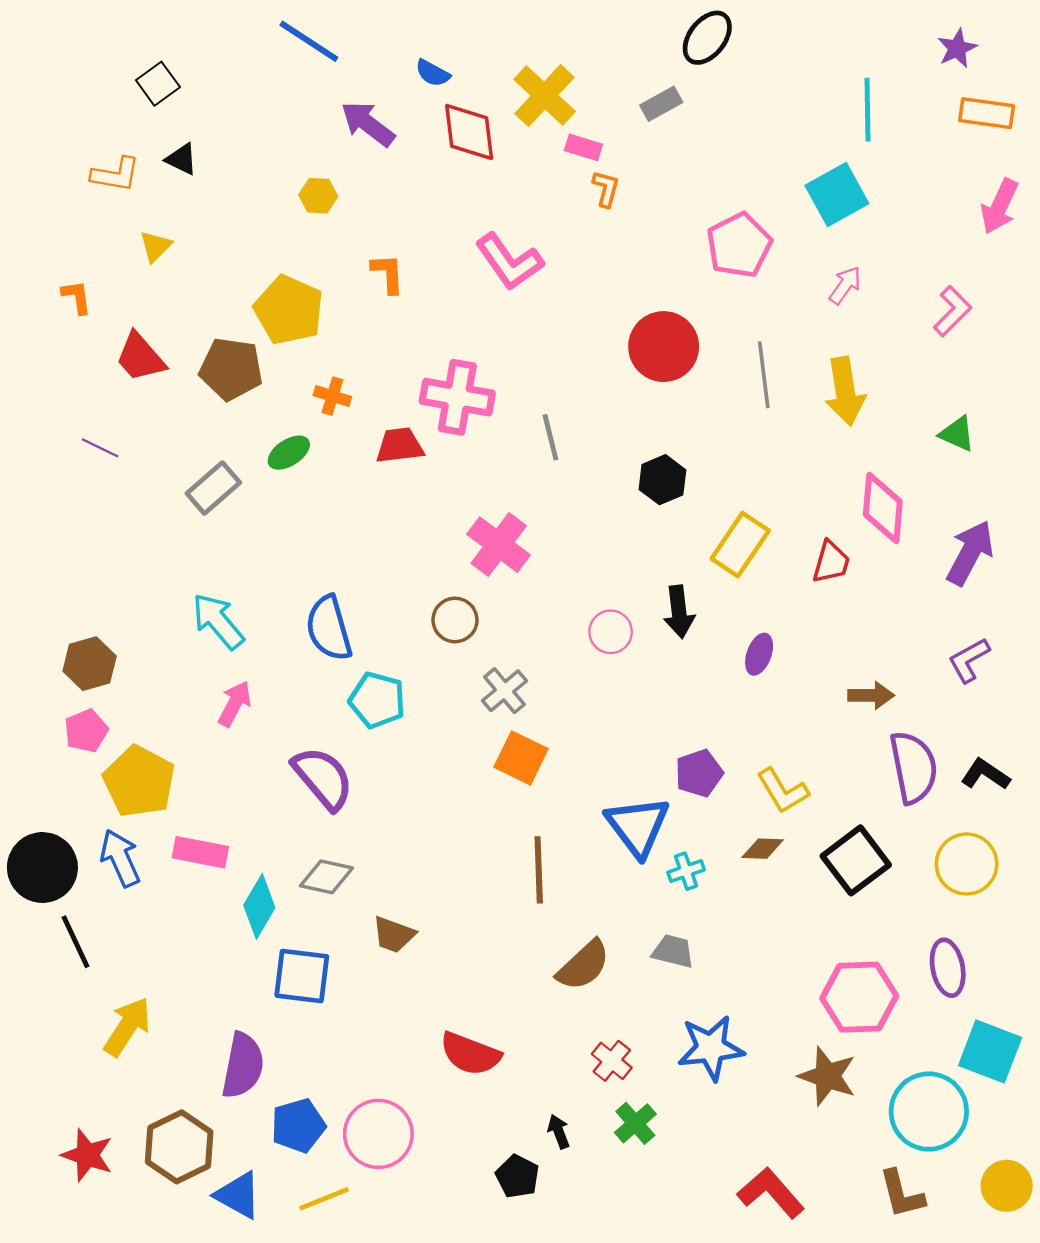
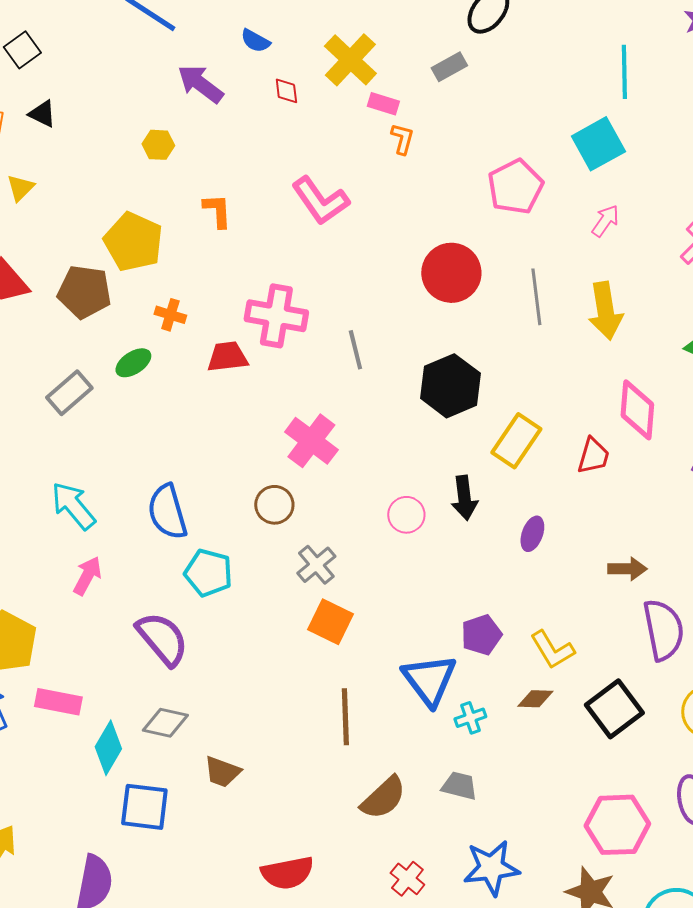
red diamond: (469, 132) -> (286, 91), size x0.5
black hexagon: (662, 480) -> (450, 386), size x1.5
red semicircle: (470, 1054) -> (287, 873), turned -32

